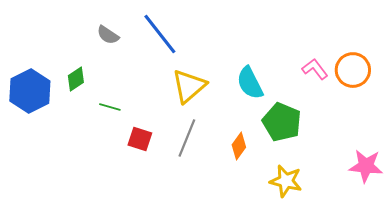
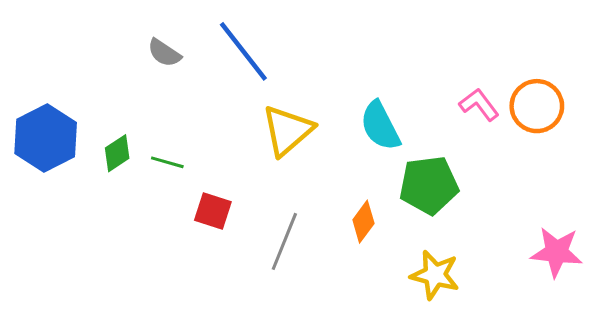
green diamond: (76, 79) -> (117, 153), moved
green pentagon: (282, 122) -> (429, 185), turned -30
gray line: (187, 138) -> (284, 241), moved

